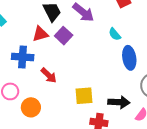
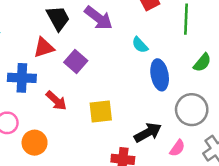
purple square: (64, 36) -> (76, 61), moved
yellow square: (84, 96) -> (101, 112), moved
black arrow: (119, 102) -> (148, 133), turned -30

